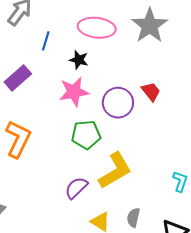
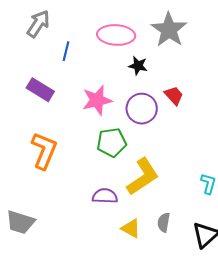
black star: (79, 60) -> (138, 66), moved
purple rectangle: (18, 78) -> (40, 90), turned 76
purple semicircle: (76, 188) -> (105, 196), turned 50

